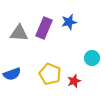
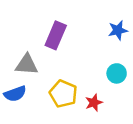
blue star: (69, 22) -> (118, 30), moved
gray triangle: (19, 33) -> (27, 65), moved

